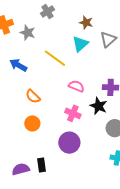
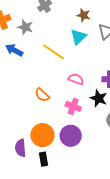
blue arrow: (18, 65) -> (14, 50), moved
orange semicircle: (33, 96) -> (42, 95), moved
orange circle: (32, 123) -> (42, 135), moved, size x1.5
purple semicircle: (21, 169) -> (20, 148), moved, turned -78

